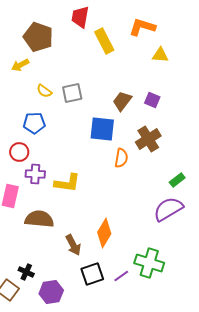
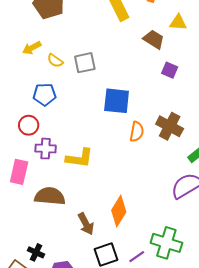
yellow arrow: (20, 65) -> (32, 48), moved
brown trapezoid: (122, 101) -> (154, 39), moved, turned 85
brown cross: (148, 139) -> (170, 126), moved, turned -30

